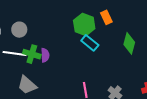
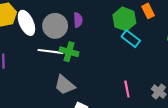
gray circle: (19, 30) -> (55, 26), size x1.5
purple semicircle: (45, 55) -> (78, 20), moved

